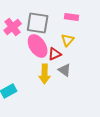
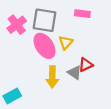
yellow triangle: (68, 40) -> (66, 42), moved
red triangle: (55, 54) -> (86, 65), moved

